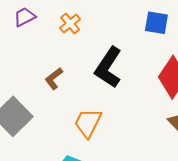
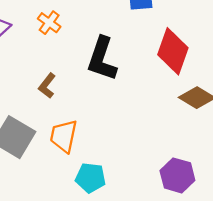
orange trapezoid: (88, 123) -> (64, 136), moved

